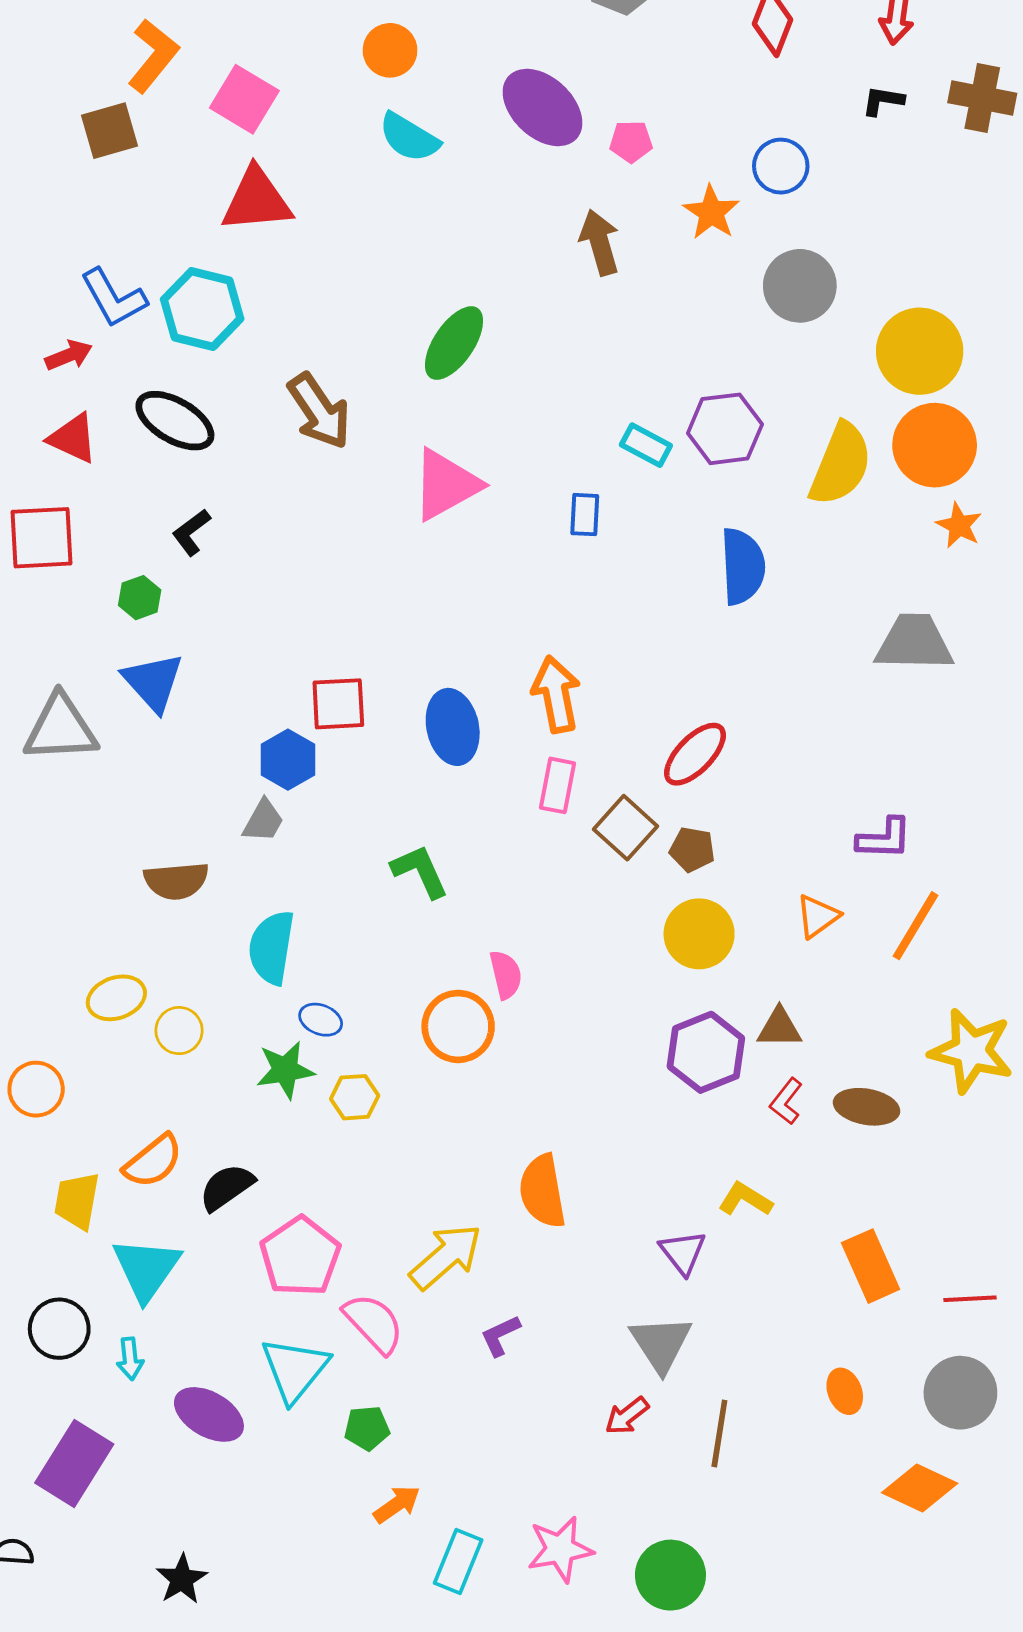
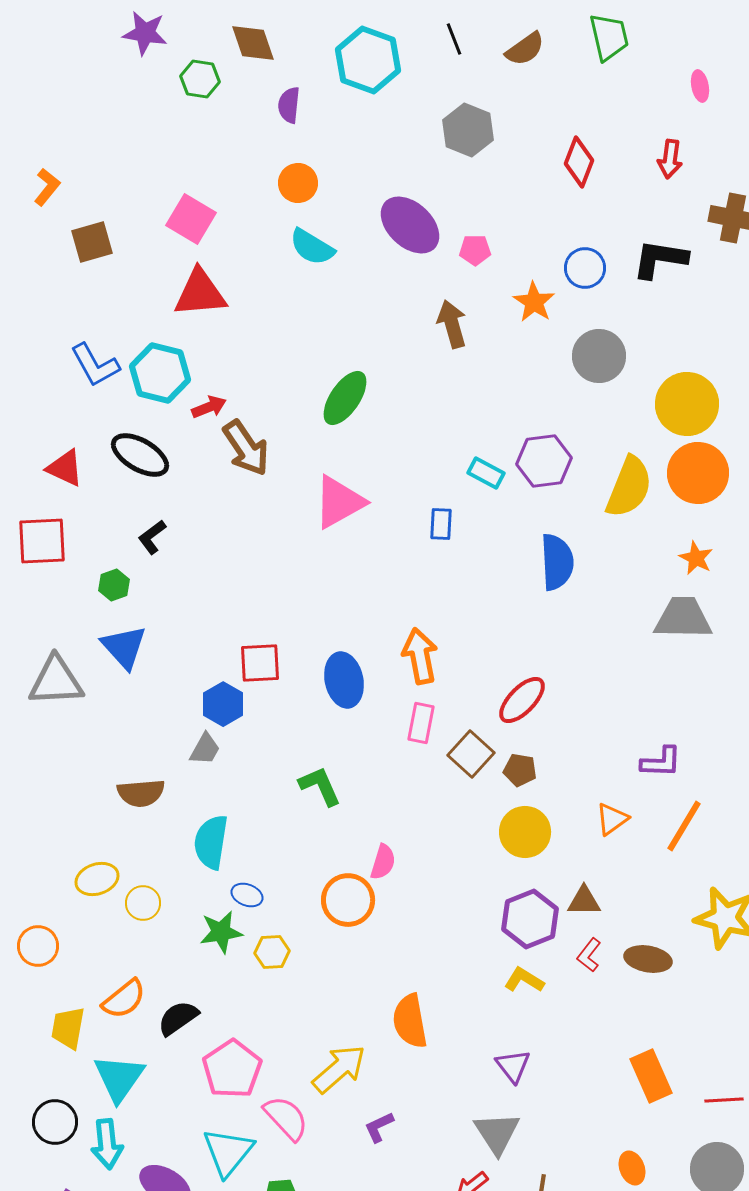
orange L-shape: (153, 56) -> (47, 187), moved, size x0.7
black L-shape: (883, 101) -> (660, 259), moved, size x1.8
red arrow: (69, 355) -> (209, 407), moved
orange star: (959, 525) -> (696, 558), moved
pink semicircle: (506, 975) -> (383, 862), turned 30
yellow L-shape: (745, 1199) -> (524, 980), moved
cyan arrow: (130, 1359) -> (107, 1144), size x1.6

